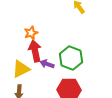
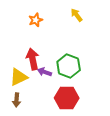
orange star: (31, 33) -> (36, 20), moved

